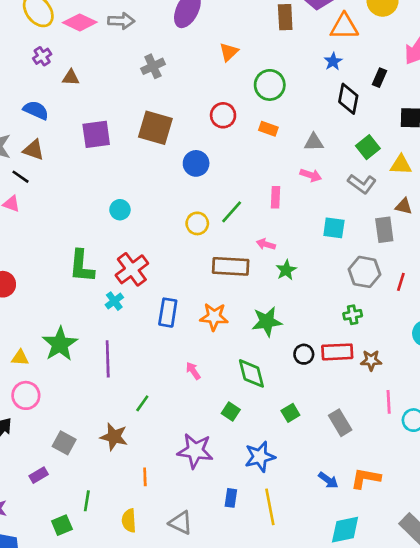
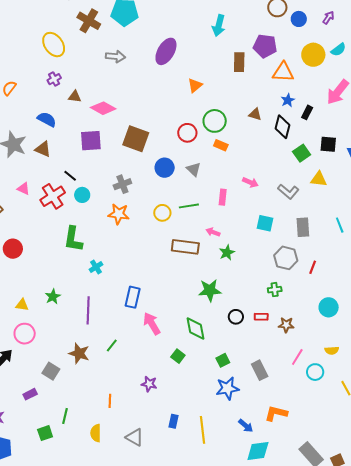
pink diamond: (80, 22) -> (103, 108), moved
blue star: (333, 61) -> (288, 100), moved
gray cross: (153, 66) -> (122, 184), moved
green circle: (270, 85) -> (215, 121), moved
gray triangle: (314, 142) -> (194, 169), moved, turned 42
green square: (368, 147) -> (302, 153), moved
black line: (21, 177) -> (70, 176), moved
brown triangle: (404, 206) -> (255, 114), moved
cyan circle: (120, 210) -> (82, 195), moved
green line: (232, 212) -> (189, 206), turned 36
red cross: (132, 269) -> (53, 196), moved
blue rectangle: (168, 313) -> (133, 297), moved
orange star: (214, 317) -> (119, 214), moved
green star: (60, 344) -> (53, 297), size x0.6
red rectangle: (337, 352) -> (261, 317), size x0.6
pink arrow: (193, 371) -> (152, 324), size x1.6
pink line: (389, 402) -> (297, 357), turned 30
brown star: (114, 437) -> (79, 353), moved
purple star: (195, 451) -> (149, 384), size x0.6
blue star: (260, 457) -> (227, 388), moved
blue arrow: (328, 480) -> (246, 426), moved

